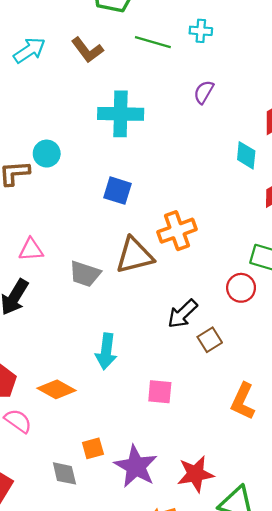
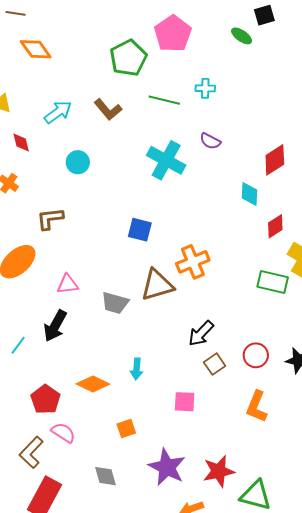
purple semicircle: (204, 92) -> (210, 141), turned -90
cyan cross: (121, 114) -> (166, 160), moved, turned 30
cyan circle: (47, 154) -> (78, 162), moved
red circle: (241, 288) -> (256, 355), moved
brown square: (210, 340) -> (215, 364), moved
cyan arrow: (106, 351) -> (137, 369), size x0.7
orange diamond: (57, 389) -> (93, 384), moved
orange square: (93, 448) -> (126, 428), moved

